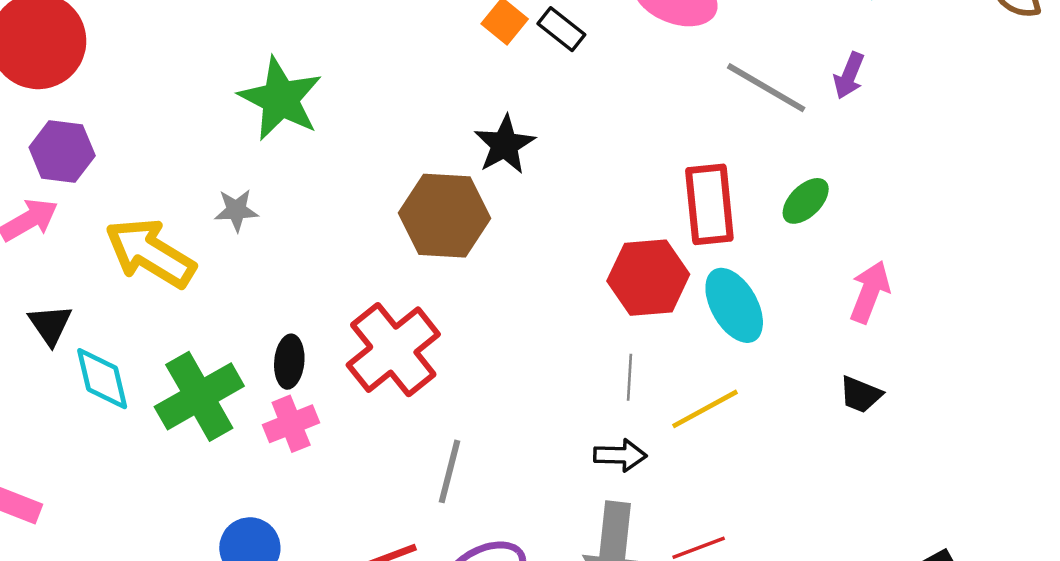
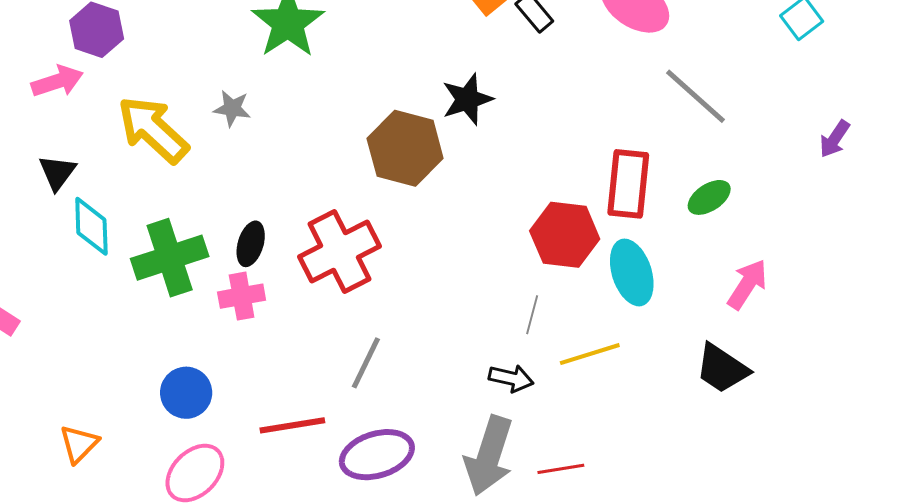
purple arrow: (849, 76) -> (835, 139), moved
black trapezoid: (861, 395) -> (722, 368), size x1.5

